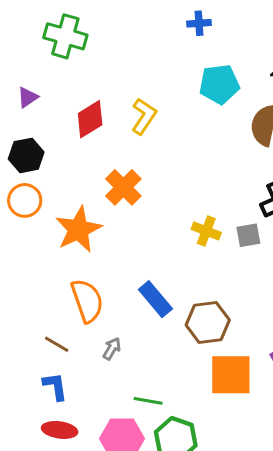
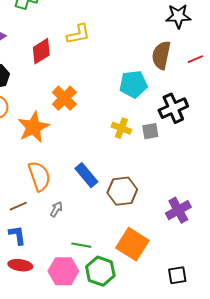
cyan pentagon: (219, 84) -> (133, 84), moved
yellow L-shape: (144, 116) -> (78, 34), moved, turned 45
brown line: (57, 344) -> (18, 206), turned -54
orange square: (231, 375) -> (132, 244), moved, turned 32

